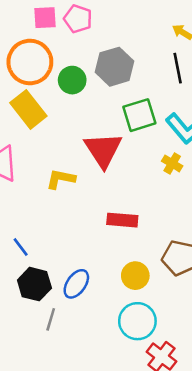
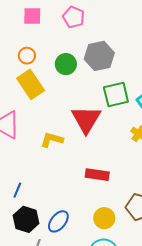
pink square: (45, 18) -> (32, 16), moved
orange circle: (30, 62) -> (27, 56), moved, size x0.5
blue line: (21, 247) -> (17, 190), turned 56

